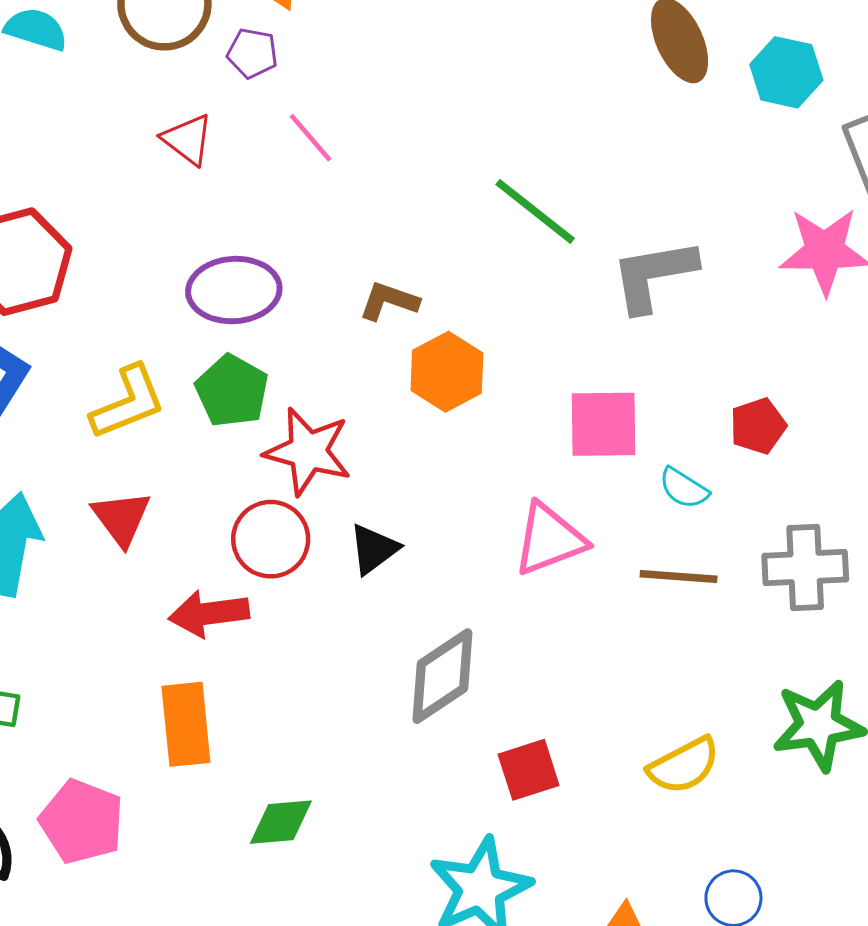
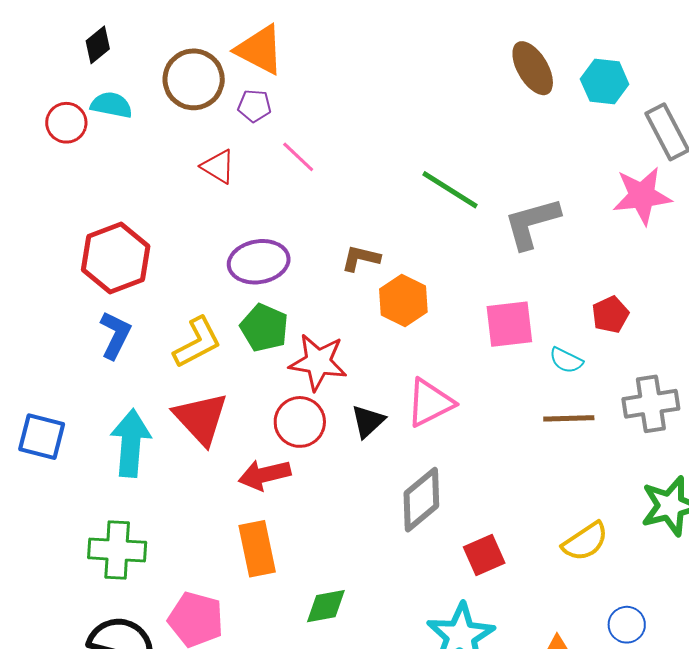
red triangle: (121, 518) -> (201, 418), size x1.4
pink triangle: (549, 539) -> (430, 403), moved

